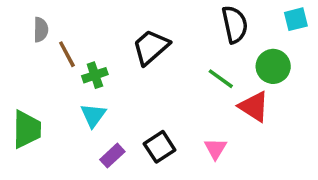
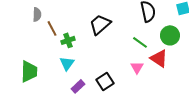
pink triangle: (215, 149) -> (137, 67), moved

